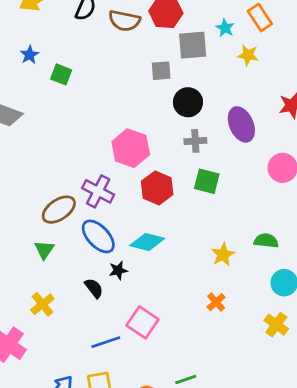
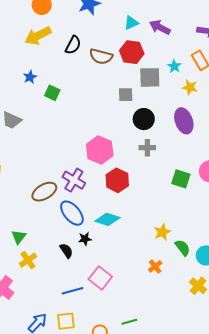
purple ellipse: (241, 124) -> (184, 121), moved
green square: (207, 181) -> (181, 179), moved
green semicircle: (266, 241) -> (183, 248), moved, turned 42
green triangle: (44, 250) -> (19, 237), moved

